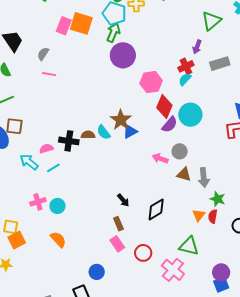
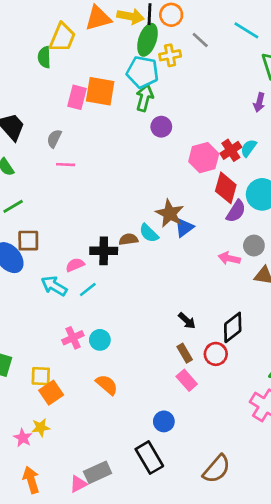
purple circle: (123, 55) -> (161, 127), size x0.6
red cross: (186, 66) -> (231, 150), moved
red circle: (143, 253) -> (216, 354), moved

